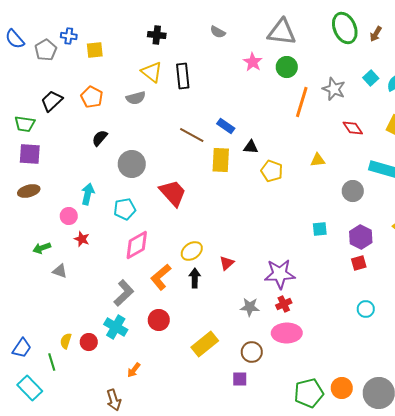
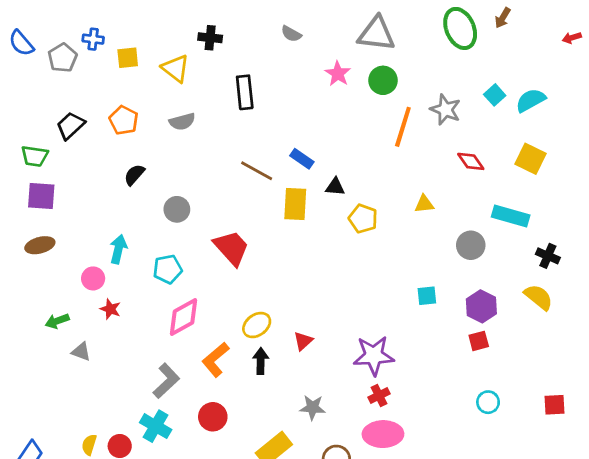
brown arrow: (376, 34) -> (503, 18), moved
yellow triangle: (152, 72) -> (176, 68), moved
gray circle: (132, 164) -> (177, 209), size x0.7
gray star: (250, 307) -> (313, 407), moved

